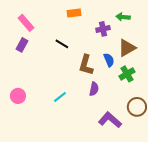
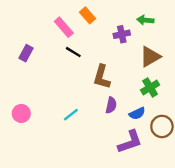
orange rectangle: (74, 13) -> (87, 15), turned 56
pink rectangle: (26, 23) -> (64, 27), moved
blue semicircle: (109, 60) -> (137, 113), moved, turned 88
purple L-shape: (110, 120) -> (130, 142), turned 120

